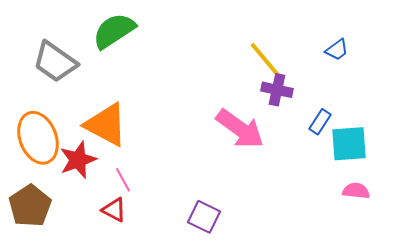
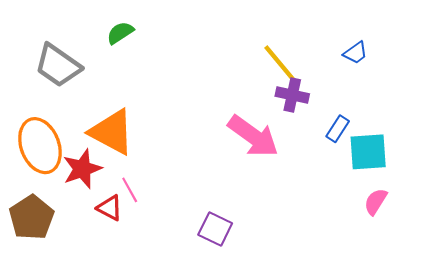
green semicircle: (114, 31) -> (120, 33), size x0.6
pink semicircle: (356, 191) -> (376, 202), turned -64
red triangle: (114, 210) -> (110, 208), moved

